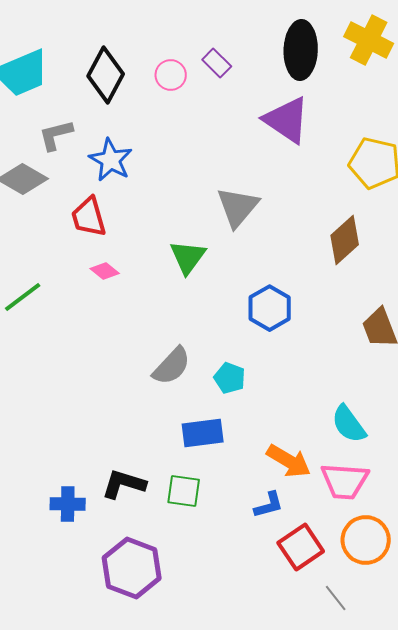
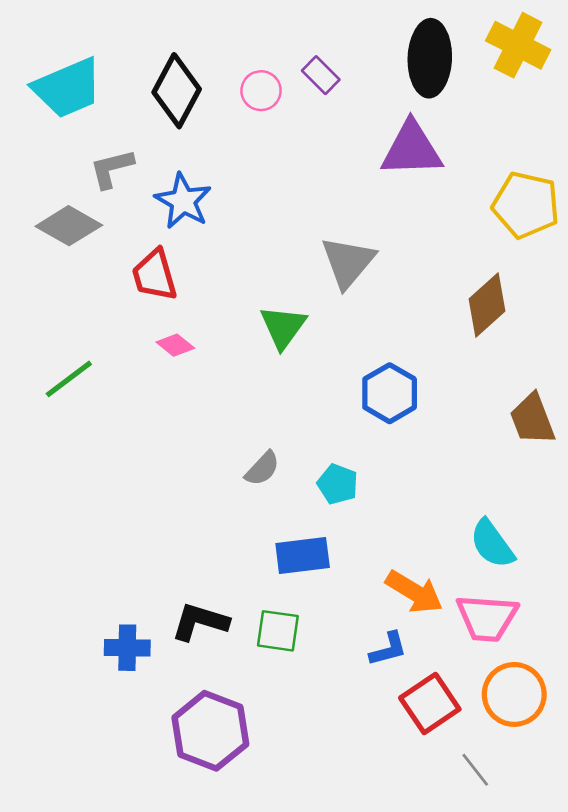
purple triangle: (287, 120) -> (412, 149), turned -36
gray semicircle: (172, 366) -> (262, 469), size x0.7

